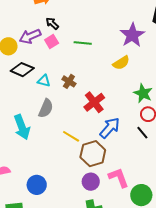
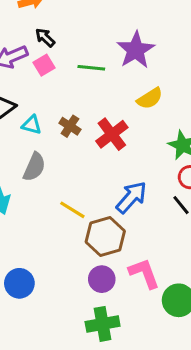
purple star: (132, 35) -> (136, 50), moved
red cross: (94, 102) -> (112, 134), moved

